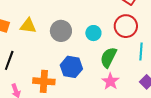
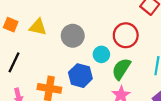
red circle: (126, 26) -> (126, 35), moved
cyan circle: (93, 33) -> (101, 54), moved

